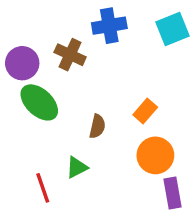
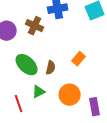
green ellipse: (39, 102) -> (27, 65), moved
orange circle: (155, 155) -> (70, 95), moved

